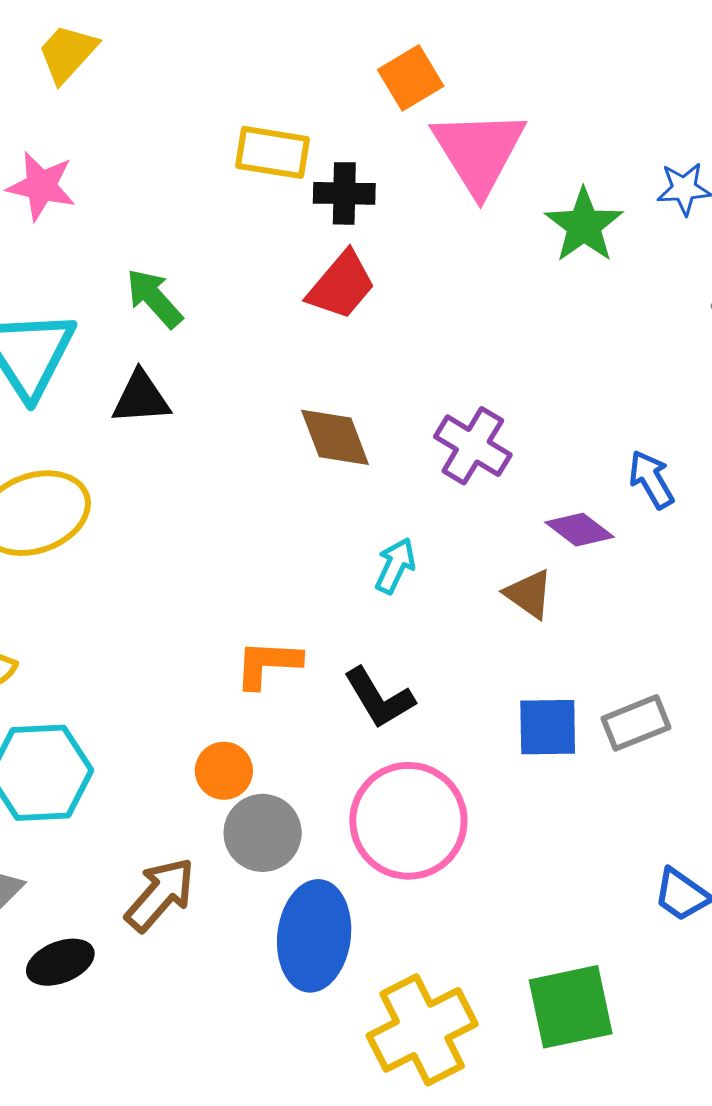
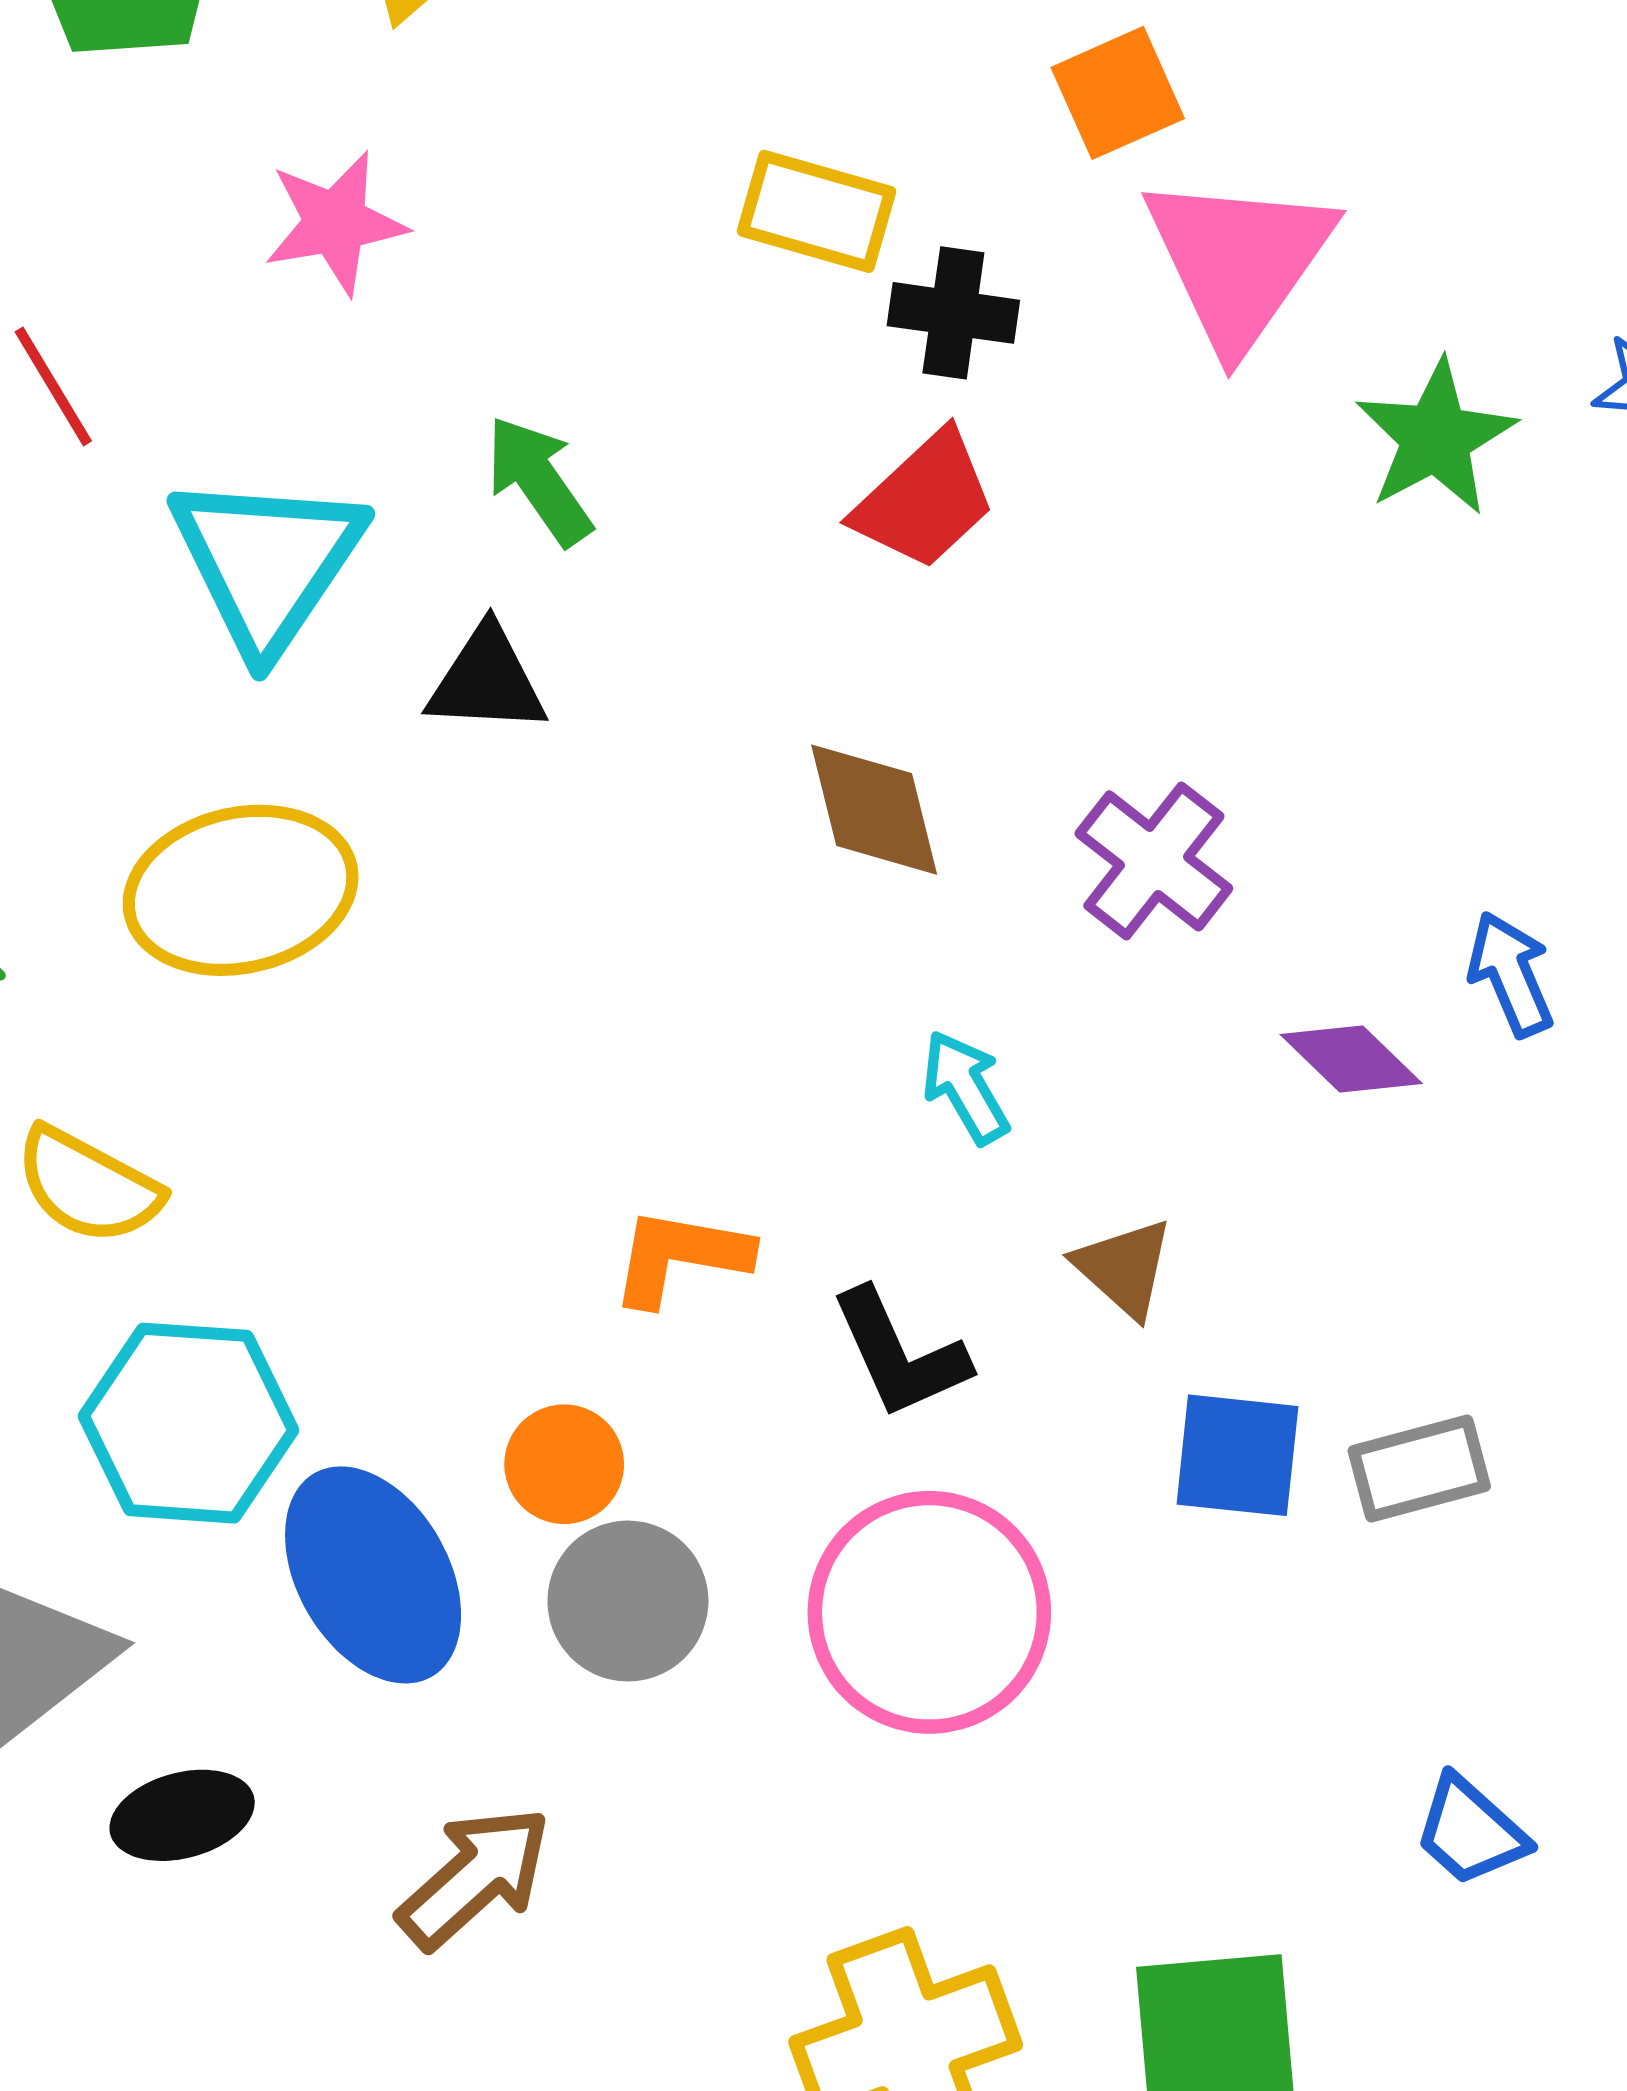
pink star: (41, 186) -> (335, 223), turned -30
cyan arrow: (395, 566) -> (965, 1087), turned -62
brown triangle: (529, 594) -> (1124, 1268), moved
brown arrow: (160, 894) -> (475, 1877), moved
blue ellipse: (314, 936) -> (373, 1575), moved, turned -44

